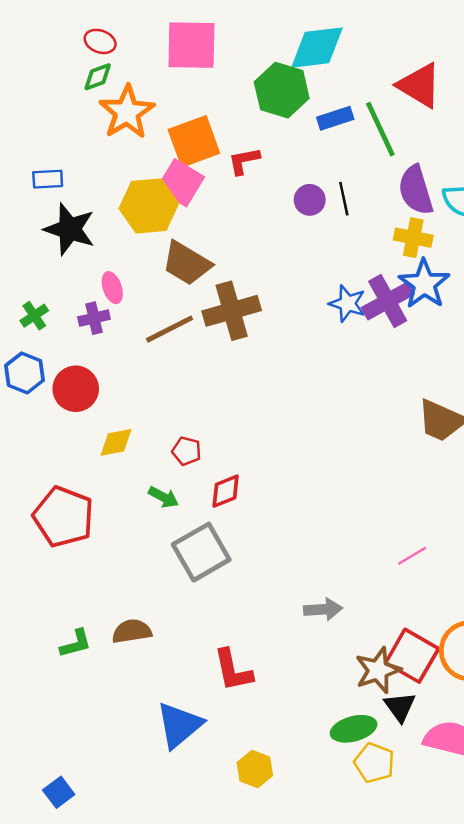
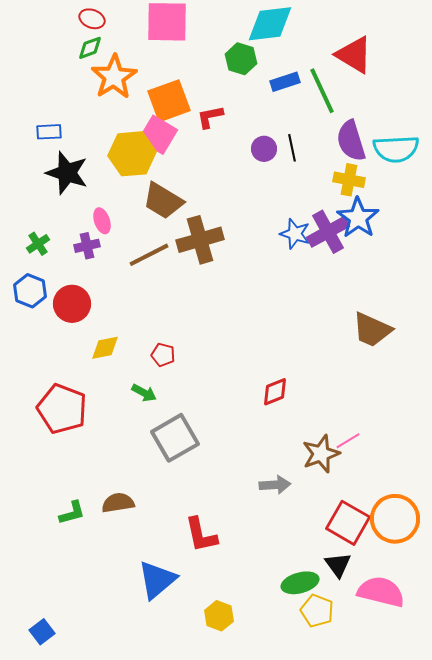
green hexagon: (282, 90) -> (241, 59), size x0.7
red diamond: (226, 491) -> (275, 392), moved
brown star: (378, 670) -> (321, 454), moved
blue square: (59, 792) -> (42, 632), moved

